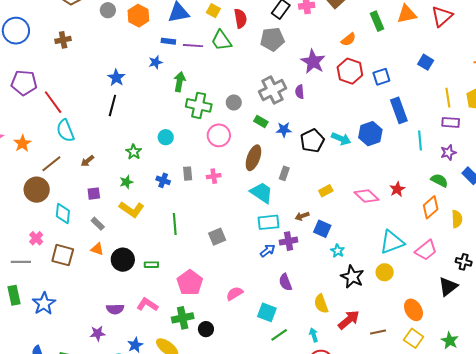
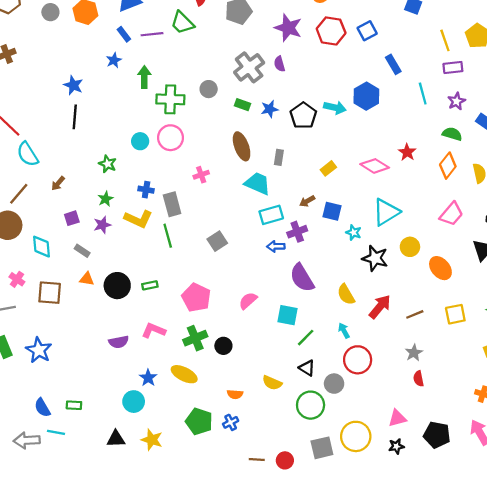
blue rectangle: (168, 41) -> (124, 34), turned 56
blue rectangle: (399, 110) -> (393, 64), size x0.7
pink circle: (219, 135) -> (171, 138), moved
brown ellipse: (253, 158) -> (242, 146), turned -30
gray rectangle: (188, 174) -> (172, 204), moved, size x1.5
yellow L-shape: (132, 209) -> (138, 219), moved
cyan triangle: (392, 242) -> (386, 212), moved
blue arrow: (268, 251) -> (276, 246), turned -133
purple semicircle: (285, 282) -> (302, 278), size x1.5
orange ellipse: (413, 310) -> (440, 268), moved
purple star: (98, 333) -> (102, 225), moved
yellow square: (414, 338) -> (455, 314), turned -36

